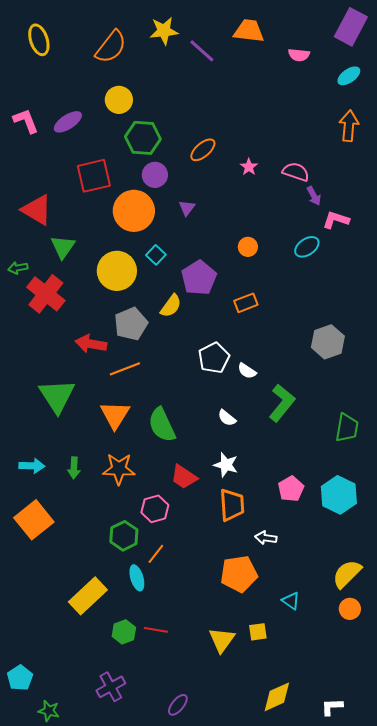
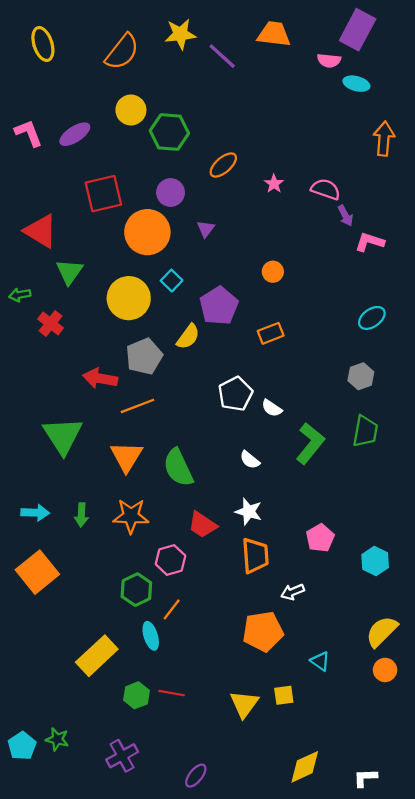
purple rectangle: (351, 27) -> (358, 30), moved
cyan ellipse: (349, 76) -> (356, 84), moved, turned 50
green hexagon: (143, 138) -> (169, 132), moved
cyan ellipse: (307, 247) -> (372, 318), moved
red cross: (46, 294) -> (51, 323), size x0.6
gray hexagon: (328, 342) -> (361, 376), size x0.7
green trapezoid: (347, 428) -> (365, 431), moved
cyan hexagon: (339, 495) -> (375, 561), moved, size x0.7
white arrow: (266, 538) -> (293, 592), turned -30
green star: (49, 711) -> (57, 739), moved

